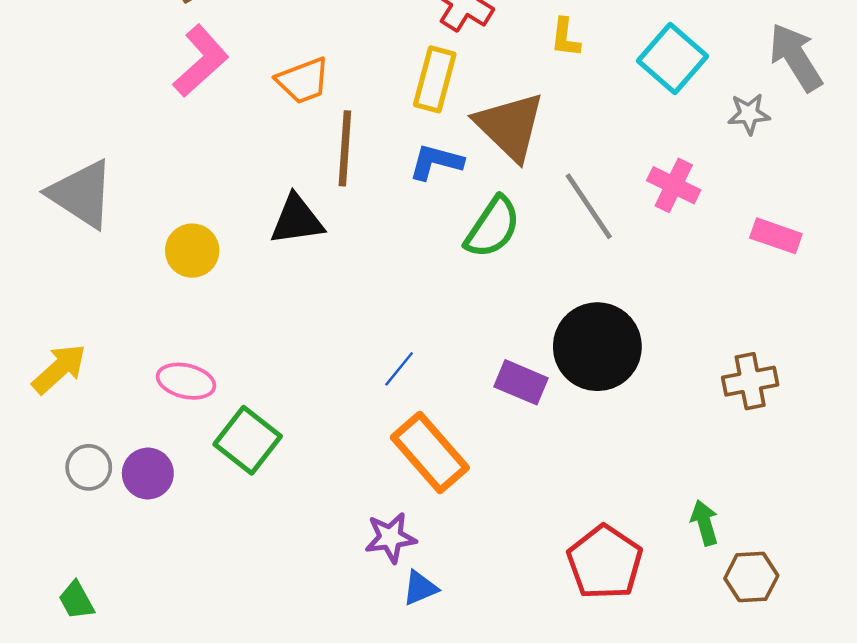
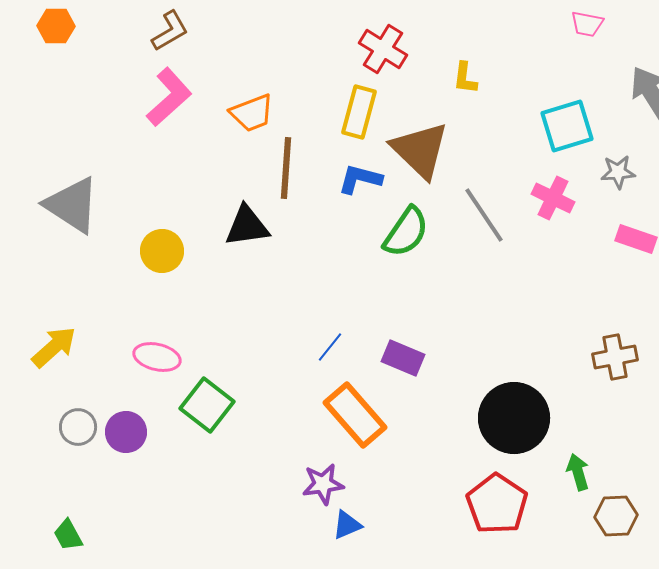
cyan square: (672, 58) -> (567, 126), moved, turned 32
gray star: (749, 114) -> (618, 172), moved
black circle: (597, 347) -> (514, 418), moved
purple rectangle: (521, 382) -> (403, 358), moved

